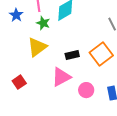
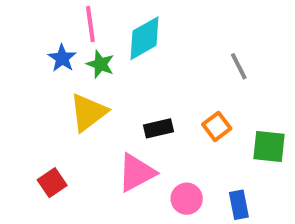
blue star: (16, 15) -> (62, 58), moved
orange square: (101, 54) -> (217, 126), size x0.6

